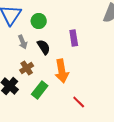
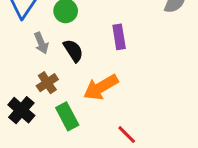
orange arrow: (62, 71) -> (101, 87), turned 70
green rectangle: (40, 90) -> (67, 116), turned -66

